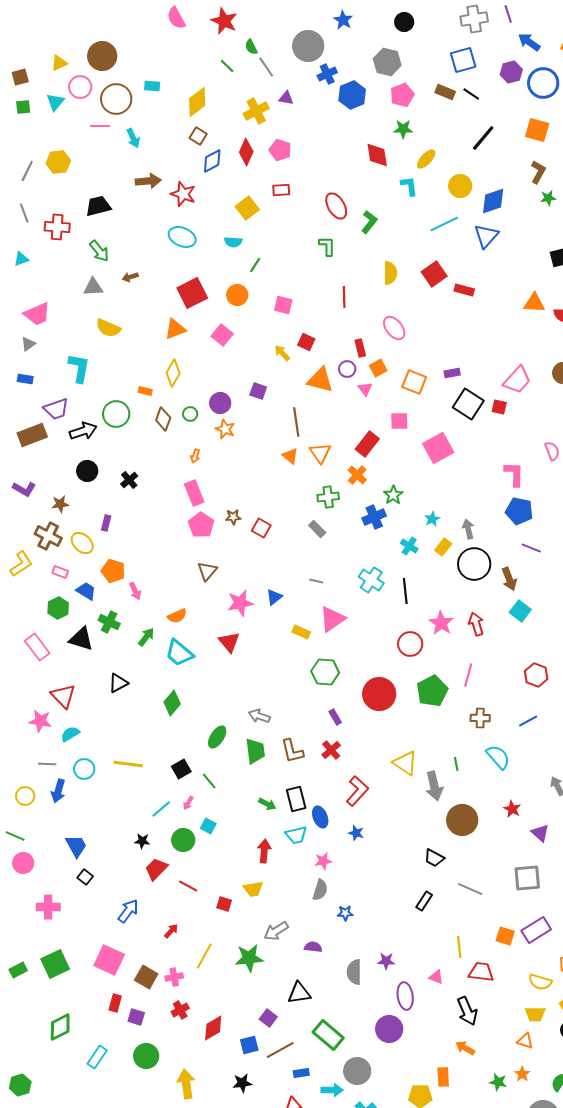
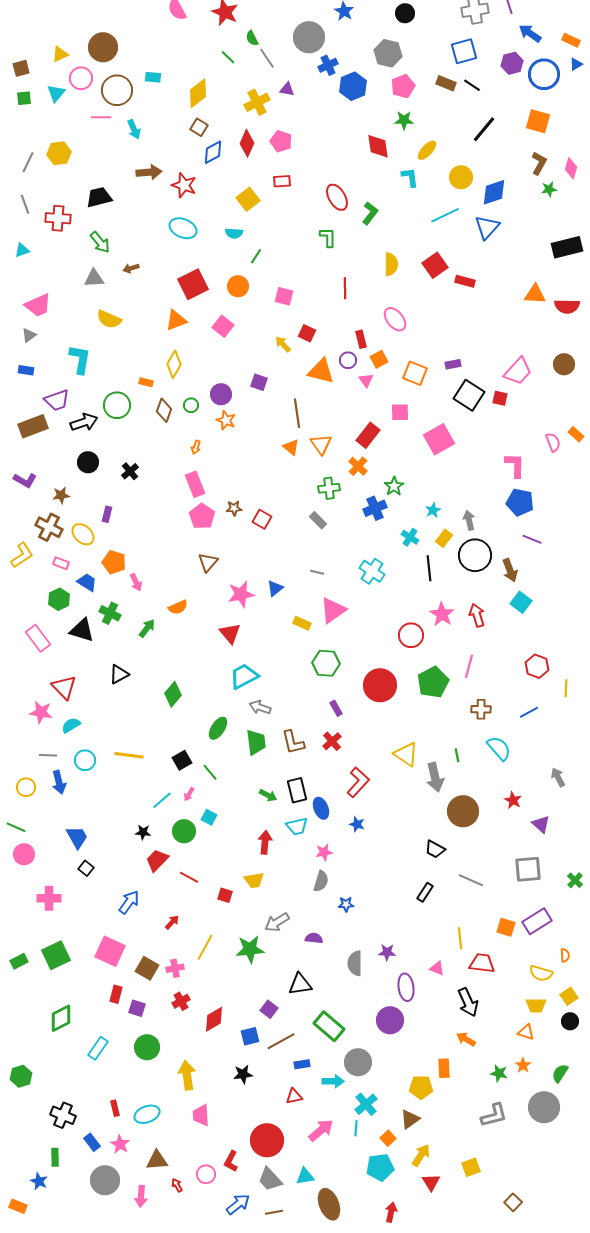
black line: (405, 591) -> (429, 568), moved
cyan trapezoid: (179, 653) -> (244, 676), moved, turned 112
blue arrow: (58, 791) -> (59, 782), turned -30

